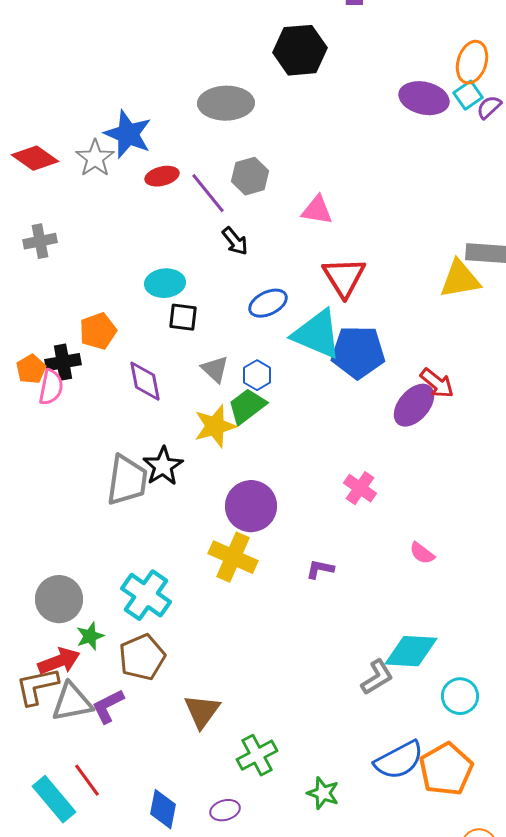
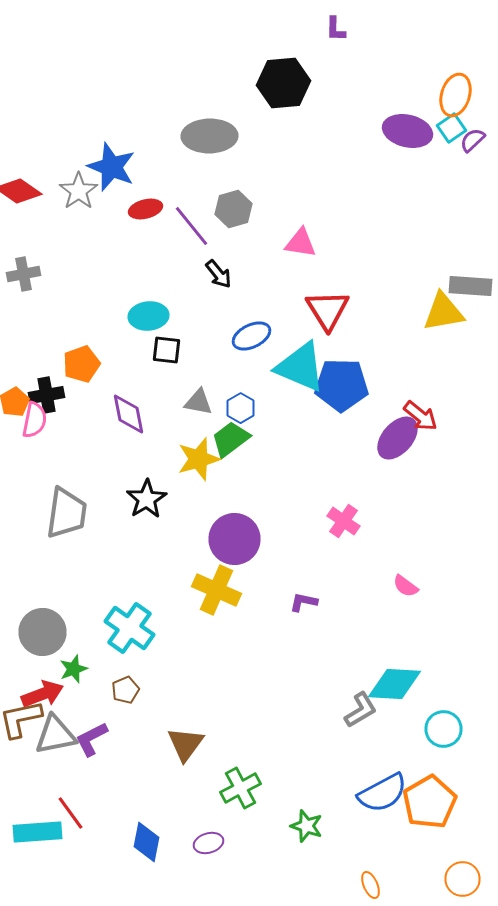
gray triangle: (215, 369) -> (198, 402), turned -32
gray trapezoid: (127, 480) -> (66, 513), moved
brown pentagon: (142, 657) -> (126, 690), size x0.6
cyan rectangle: (54, 799) -> (38, 832), turned -54

